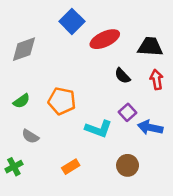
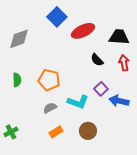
green semicircle: (21, 101) -> (17, 80), turned -56
gray semicircle: (30, 136) -> (50, 108), moved, turned 120
brown circle: (128, 165) -> (88, 131), moved

